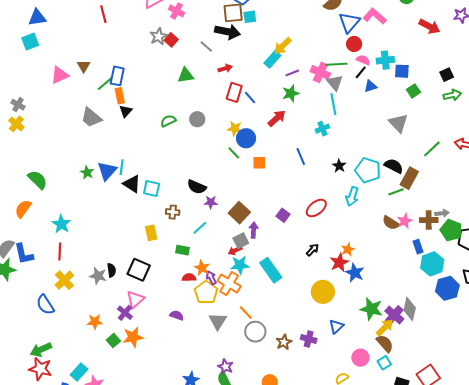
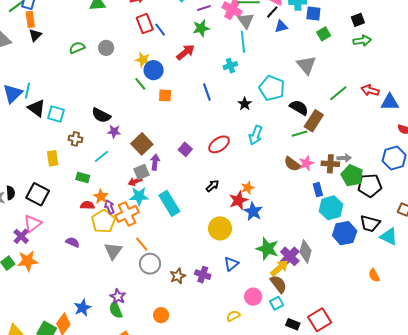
red rectangle: (234, 92) -> (145, 24), turned -42
cyan pentagon: (368, 170) -> (272, 88), moved
orange cross: (229, 284) -> (127, 214), turned 30

